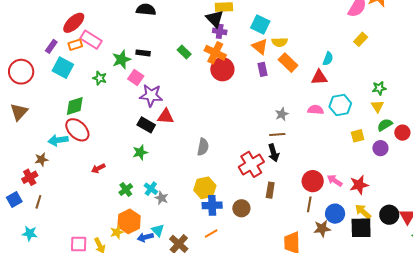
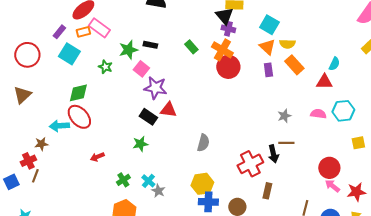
brown line: (277, 135) -> (286, 143), moved
red circle: (313, 181) -> (329, 168), moved
brown line: (38, 202) -> (35, 176), moved

